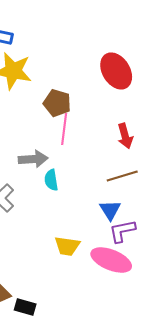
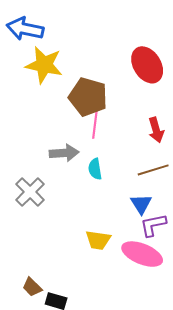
brown pentagon: (57, 103) -> (88, 97), size x1.4
cyan semicircle: (51, 180) -> (95, 169), moved

